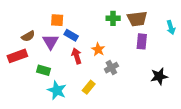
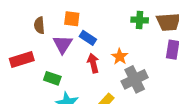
brown semicircle: (28, 36) -> (39, 25), moved, turned 112
gray cross: (111, 68) -> (135, 79), size x1.5

